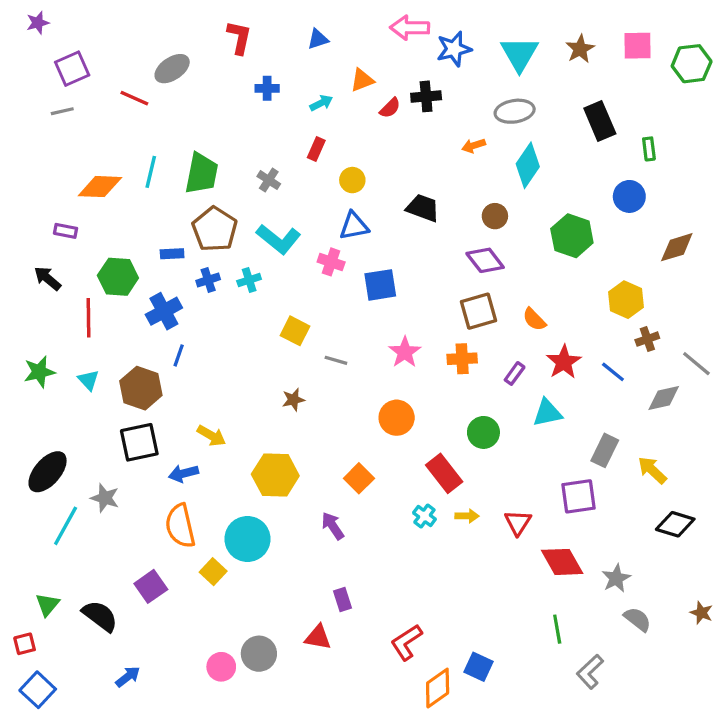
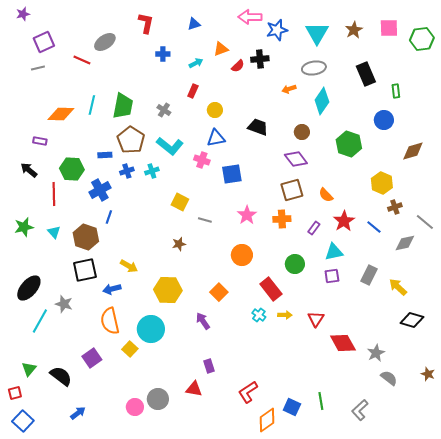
purple square: (578, 496) -> (332, 276), moved, size x0.7
green line: (557, 629) -> (321, 401), moved

